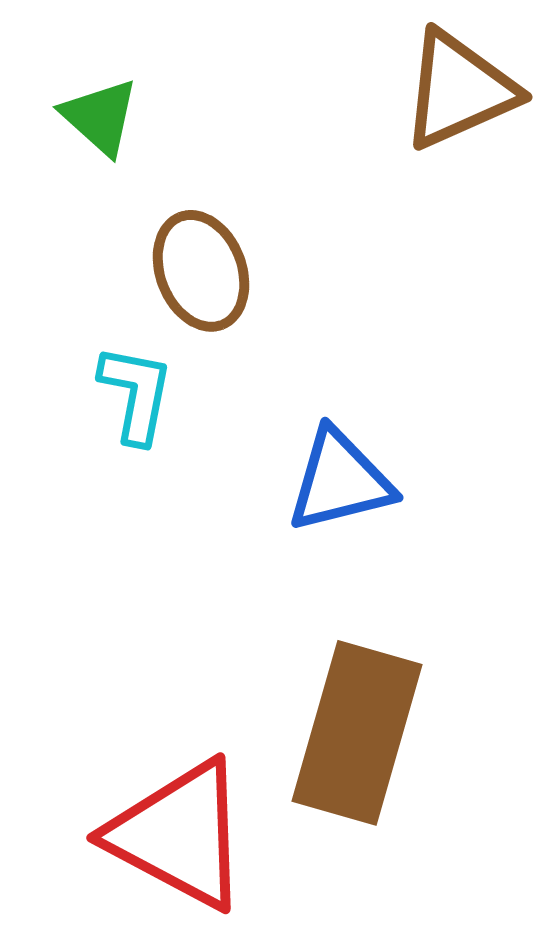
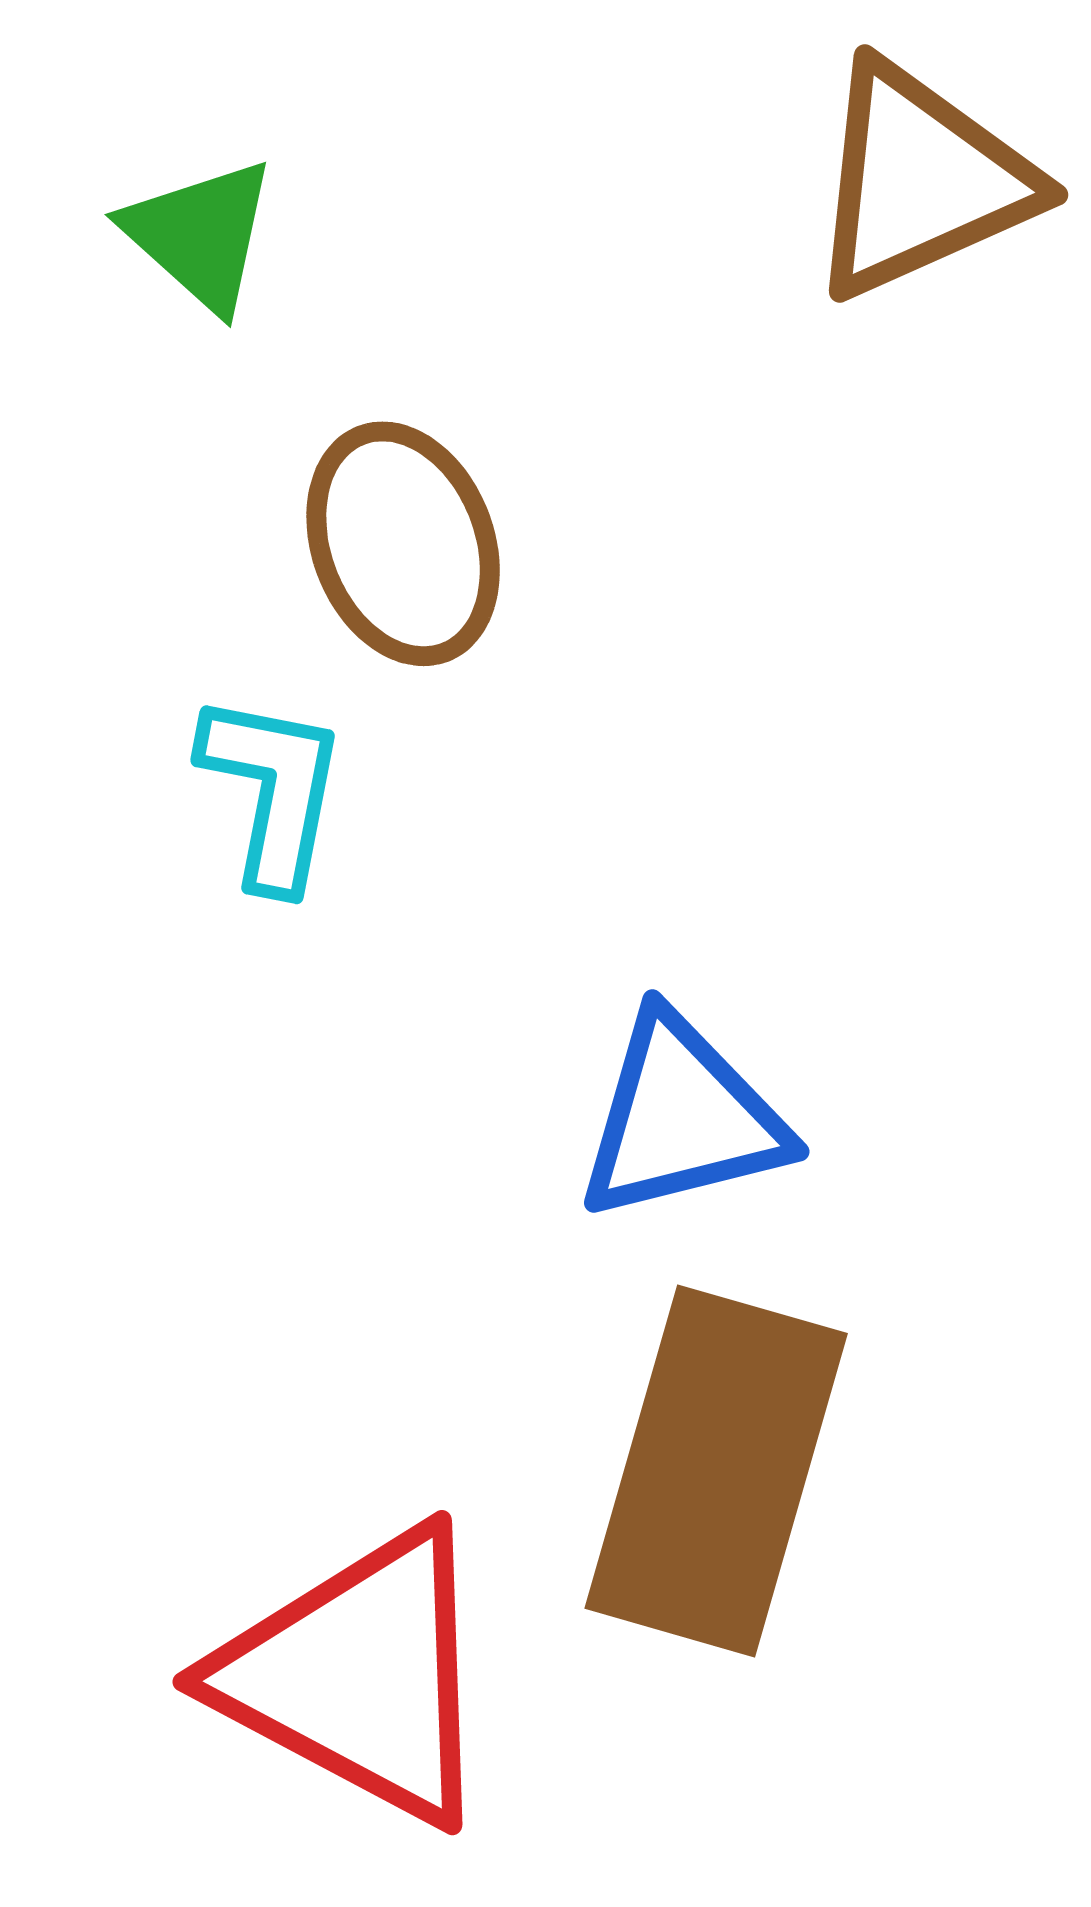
blue triangle: (340, 481) -> (682, 1118), moved

